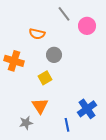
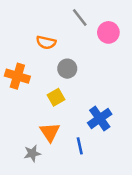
blue cross: (87, 109) -> (100, 118), moved
blue line: (67, 125) -> (80, 146), moved

